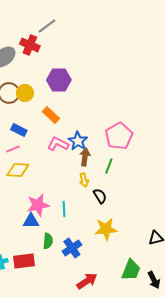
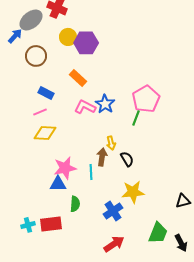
yellow circle: (25, 93) -> (68, 37), moved
brown arrow: (85, 157) -> (102, 157), moved
green line: (109, 166) -> (136, 118), moved
blue cross: (72, 248) -> (113, 211), moved

